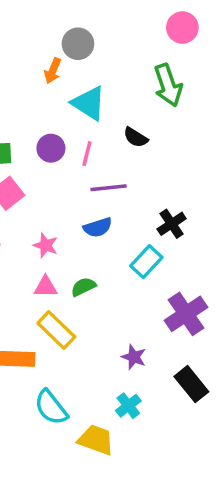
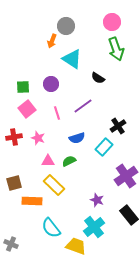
pink circle: (182, 28) -> (112, 22), moved
pink line: (87, 154) -> (57, 113), moved, turned -32
purple line: (109, 188) -> (83, 106), turned -30
blue semicircle: (98, 227) -> (77, 138), moved
pink star: (46, 245) -> (38, 138), moved
cyan cross: (128, 406) -> (94, 227), size x1.5

